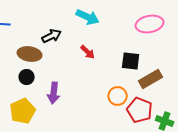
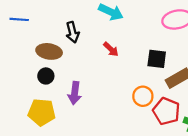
black arrow: (52, 36) -> (73, 32), turned 102
yellow pentagon: (23, 111) -> (42, 112), turned 30

